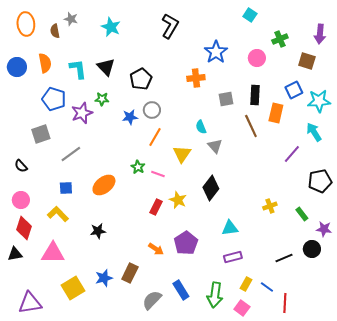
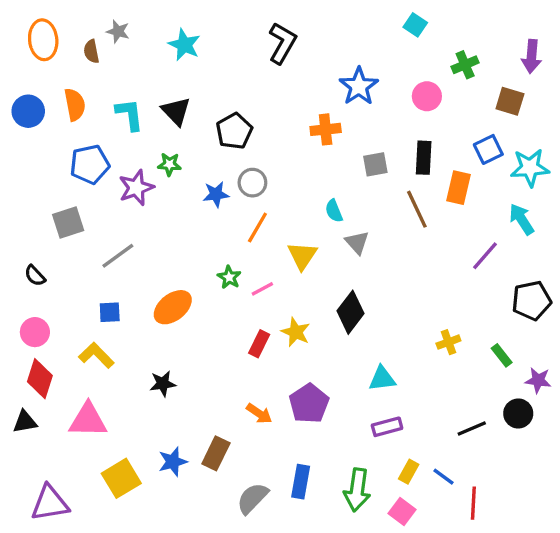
blue pentagon: (54, 99) -> (90, 164), turned -30
pink line: (158, 174) -> (262, 289), turned -48
blue rectangle: (181, 290) -> (301, 482), turned 42

